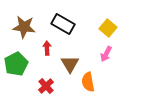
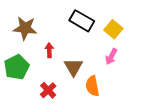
black rectangle: (63, 24) -> (82, 21), moved

